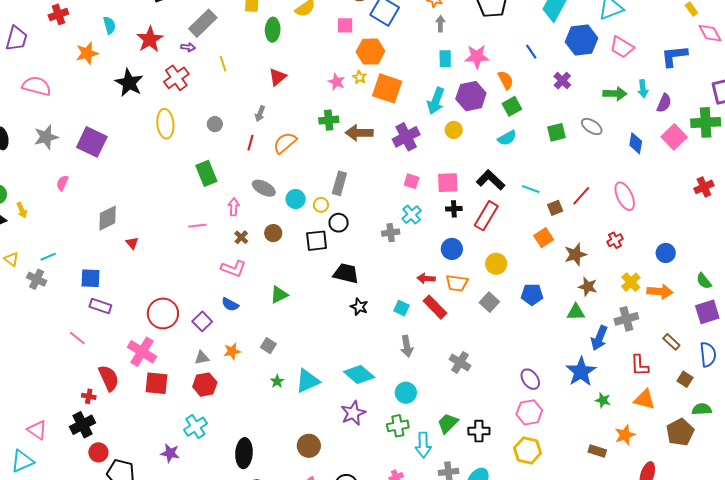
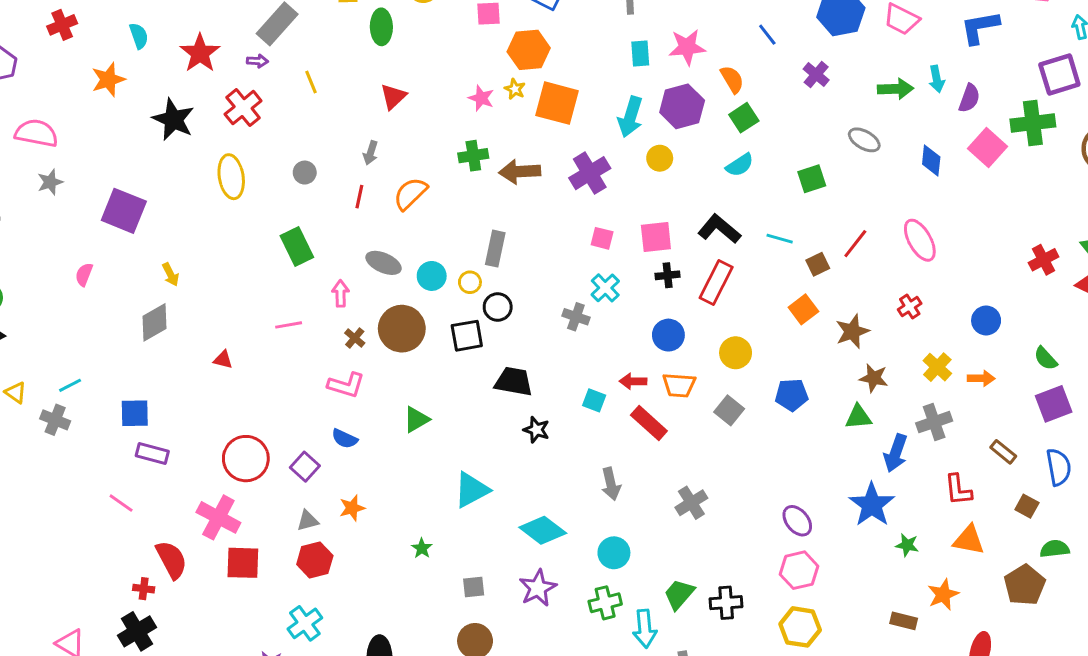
green square: (556, 132) -> (812, 179), moved
gray star: (46, 137) -> (50, 182), moved, size x0.7
red cross: (704, 187) -> (1044, 260), moved
yellow arrow: (22, 210) -> (171, 274), moved
brown circle: (273, 233) -> (402, 329), size x1.8
gray cross: (391, 233) -> (576, 317), turned 30
red triangle: (132, 243) -> (223, 360), moved, turned -32
orange arrow: (660, 292) -> (981, 378), size x0.7
cyan square: (401, 308) -> (594, 400), moved
gray square: (268, 346) -> (474, 587), moved, turned -35
gray cross: (460, 362) -> (691, 503), turned 30
cyan triangle: (308, 381) -> (472, 490), moved

